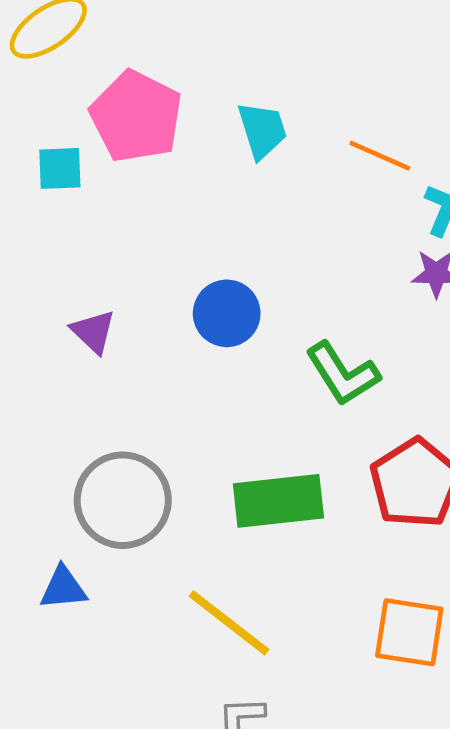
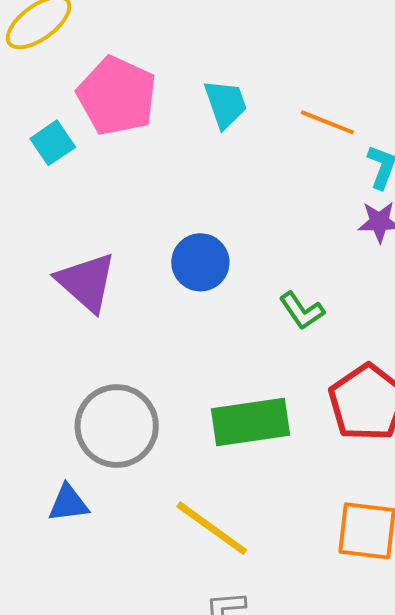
cyan square: (60, 168) -> (53, 143), turned -30
purple triangle: (93, 332) -> (86, 282), size x1.6
green L-shape: (343, 374) -> (302, 311), size x0.7

